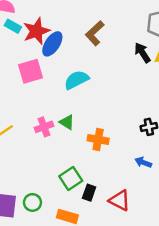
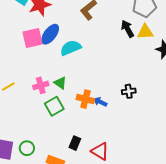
blue ellipse: (52, 44) -> (50, 34), moved
blue arrow: (143, 162) -> (100, 102), moved
green square: (71, 178) -> (54, 106), moved

